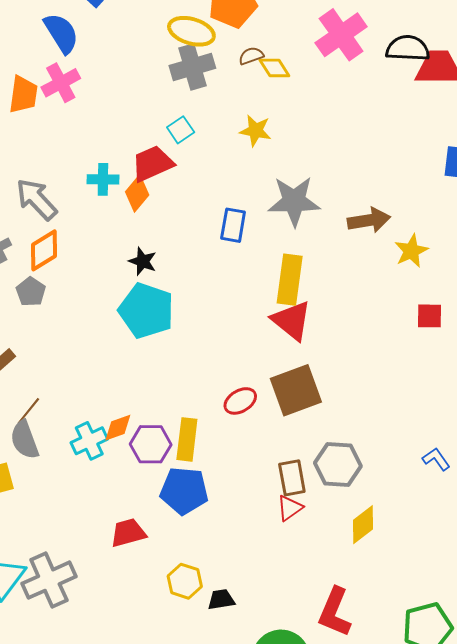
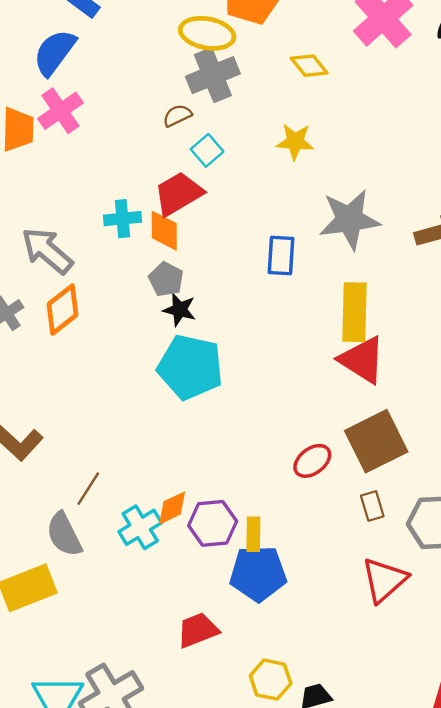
blue semicircle: (61, 33) -> (55, 52), turned -105
brown semicircle: (251, 56) -> (177, 116), moved
orange diamond: (137, 193) -> (164, 231), turned -33
gray pentagon: (31, 292) -> (166, 279), moved
brown line: (28, 411) -> (88, 489), moved
yellow rectangle: (187, 439) -> (253, 534), moved, size x0.7
brown rectangle: (292, 478) -> (372, 506), moved, size x0.7
red triangle: (290, 508) -> (384, 580), size x1.5

